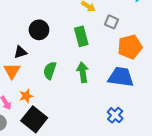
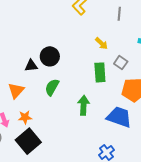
green rectangle: (81, 36) -> (100, 72), moved
black triangle: (20, 52) -> (31, 66), moved
green semicircle: (50, 70) -> (52, 87), moved

